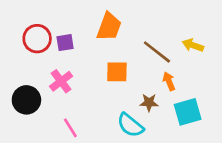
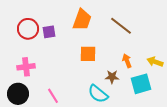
yellow arrow: (193, 45) -> (155, 62), moved
brown line: (157, 52) -> (121, 26), moved
pink cross: (61, 81) -> (26, 67), moved, turned 30
black circle: (26, 100) -> (18, 94), moved

